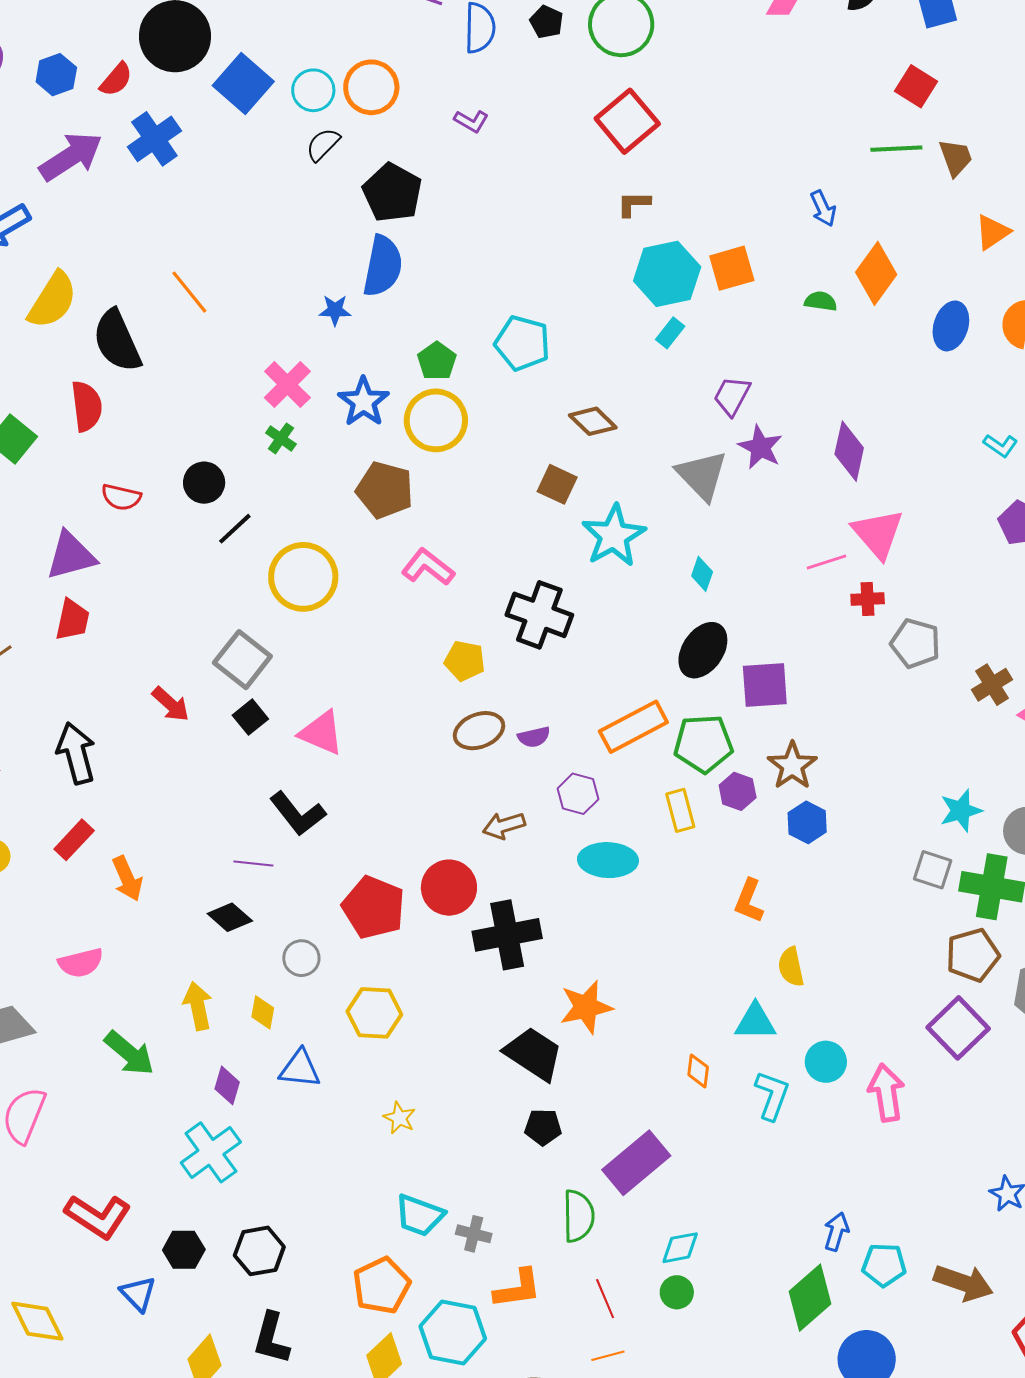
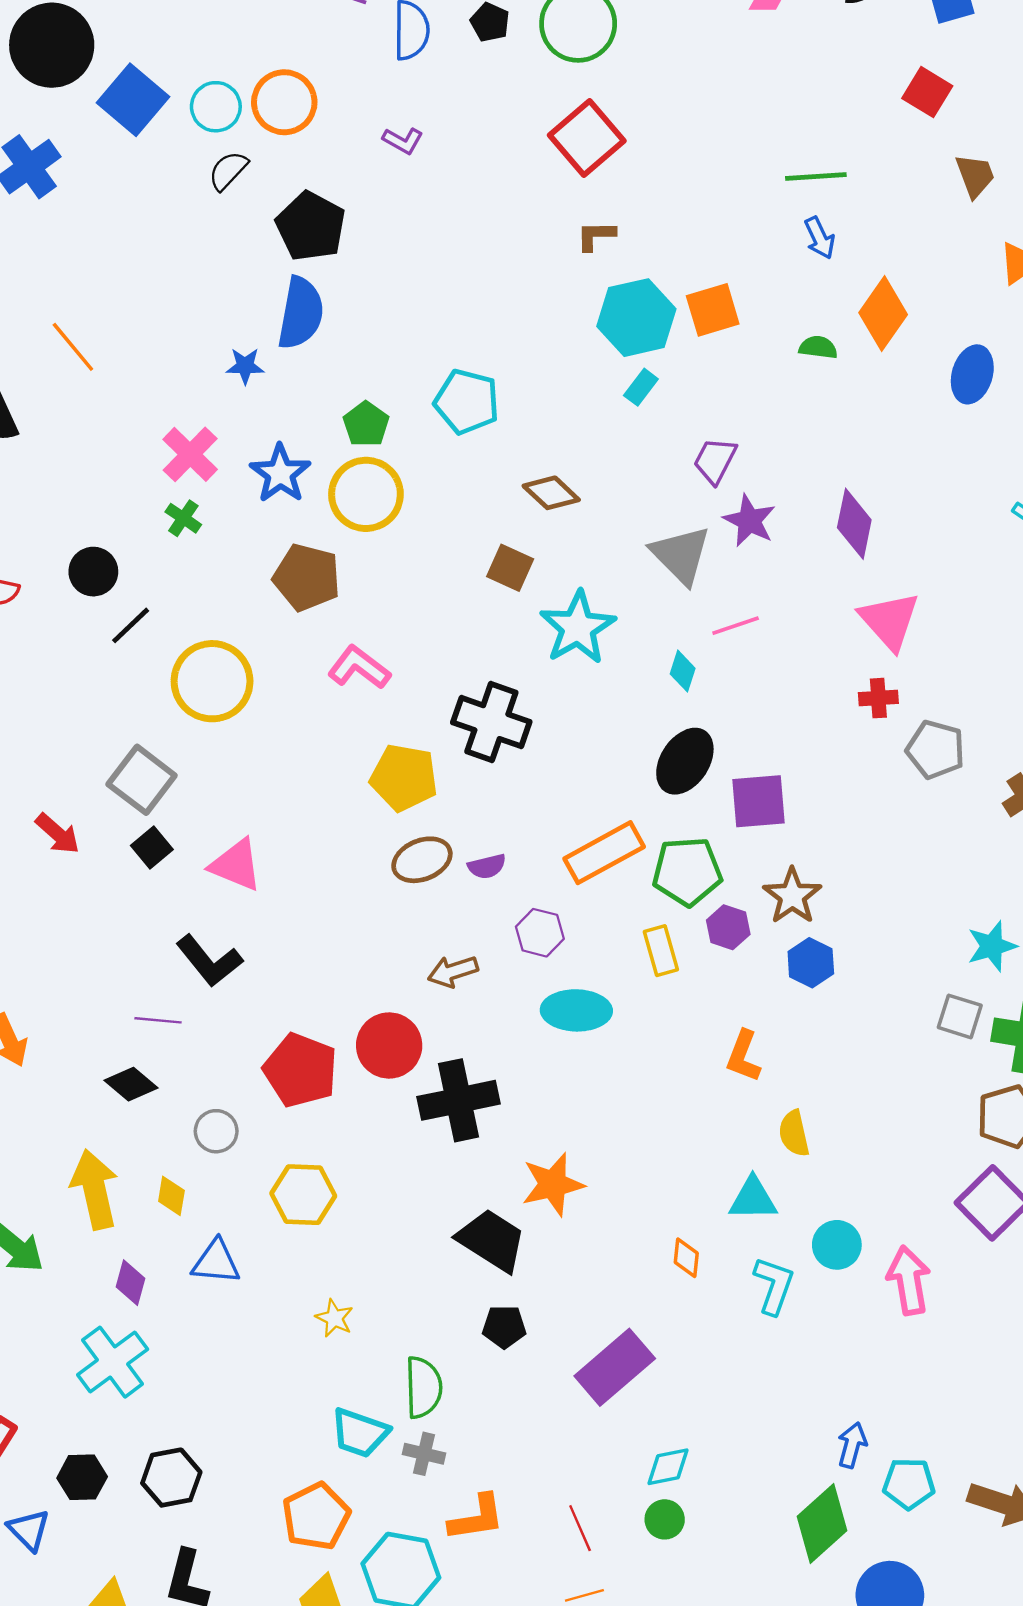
green line: (896, 149) -> (816, 176), moved
pink line: (827, 562) -> (736, 626), moved
yellow pentagon: (465, 661) -> (404, 778), size x1.4
yellow arrow: (198, 1006) -> (95, 1189), size x1.4
green semicircle: (578, 1216) -> (423, 1387), moved

